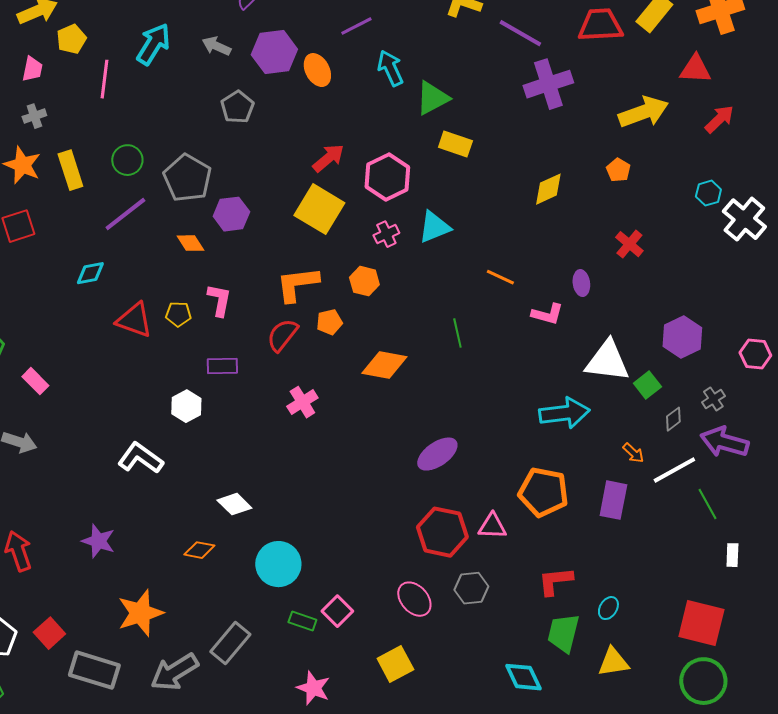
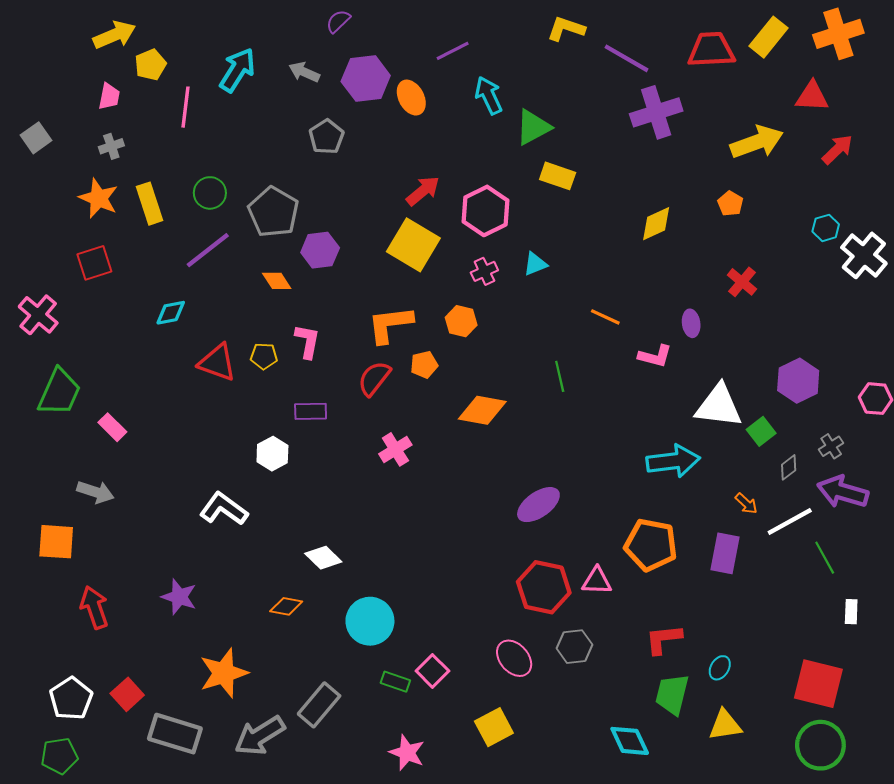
cyan triangle: (434, 227) -> (535, 264), size x0.7

